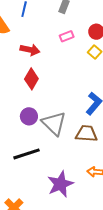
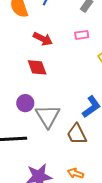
red diamond: (31, 79) -> (37, 67), turned -65
brown trapezoid: (86, 134) -> (77, 134), turned -135

